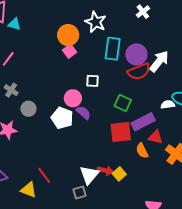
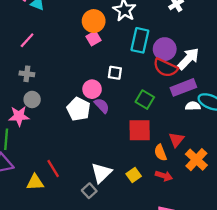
red semicircle: (139, 72) -> (165, 68), turned 40
gray cross: (11, 90) -> (27, 74), turned -32
gray circle: (28, 109) -> (32, 99), moved
purple rectangle: (143, 122) -> (183, 87), moved
red triangle: (156, 137) -> (176, 140), turned 49
red arrow: (105, 170) -> (164, 176), moved
yellow triangle: (29, 190) -> (35, 182), turned -30
gray square: (80, 193) -> (89, 191), turned -32

